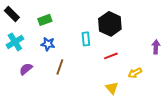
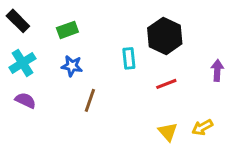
purple arrow: (156, 47) -> (217, 70), moved
purple semicircle: (26, 69) -> (25, 100), moved, turned 64
yellow arrow: (135, 73) -> (202, 127), moved

